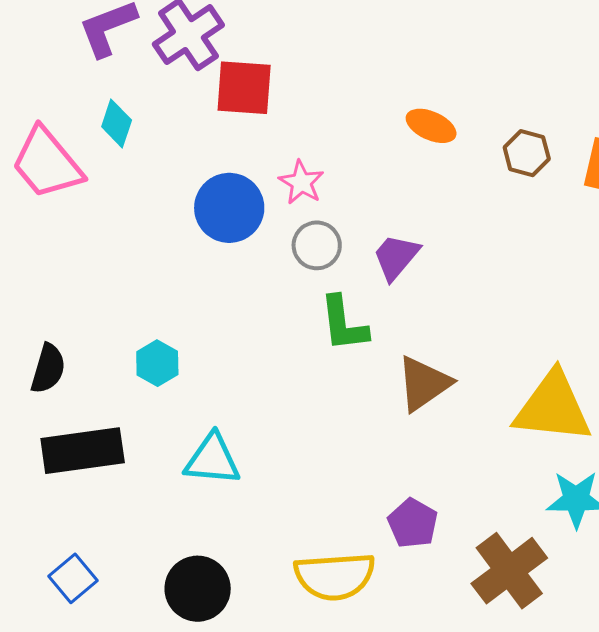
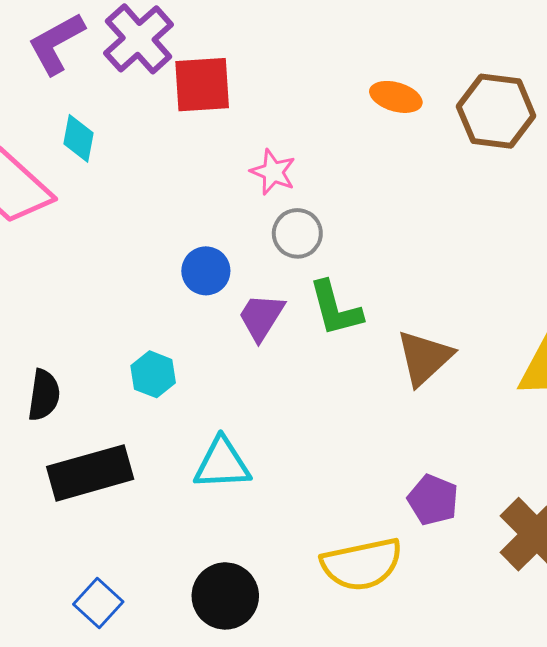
brown hexagon: (527, 153) -> (496, 111), size x1.6
blue circle: (229, 208) -> (206, 271), moved, size x0.7
purple trapezoid: (396, 257) -> (261, 317), moved

